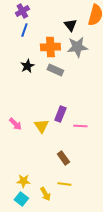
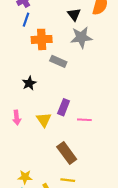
orange cross: (50, 47) -> (42, 39), moved
black star: (27, 66) -> (29, 83), moved
pink arrow: (15, 124) -> (17, 118), turned 40
brown rectangle: (63, 158) -> (67, 153), size x1.5

